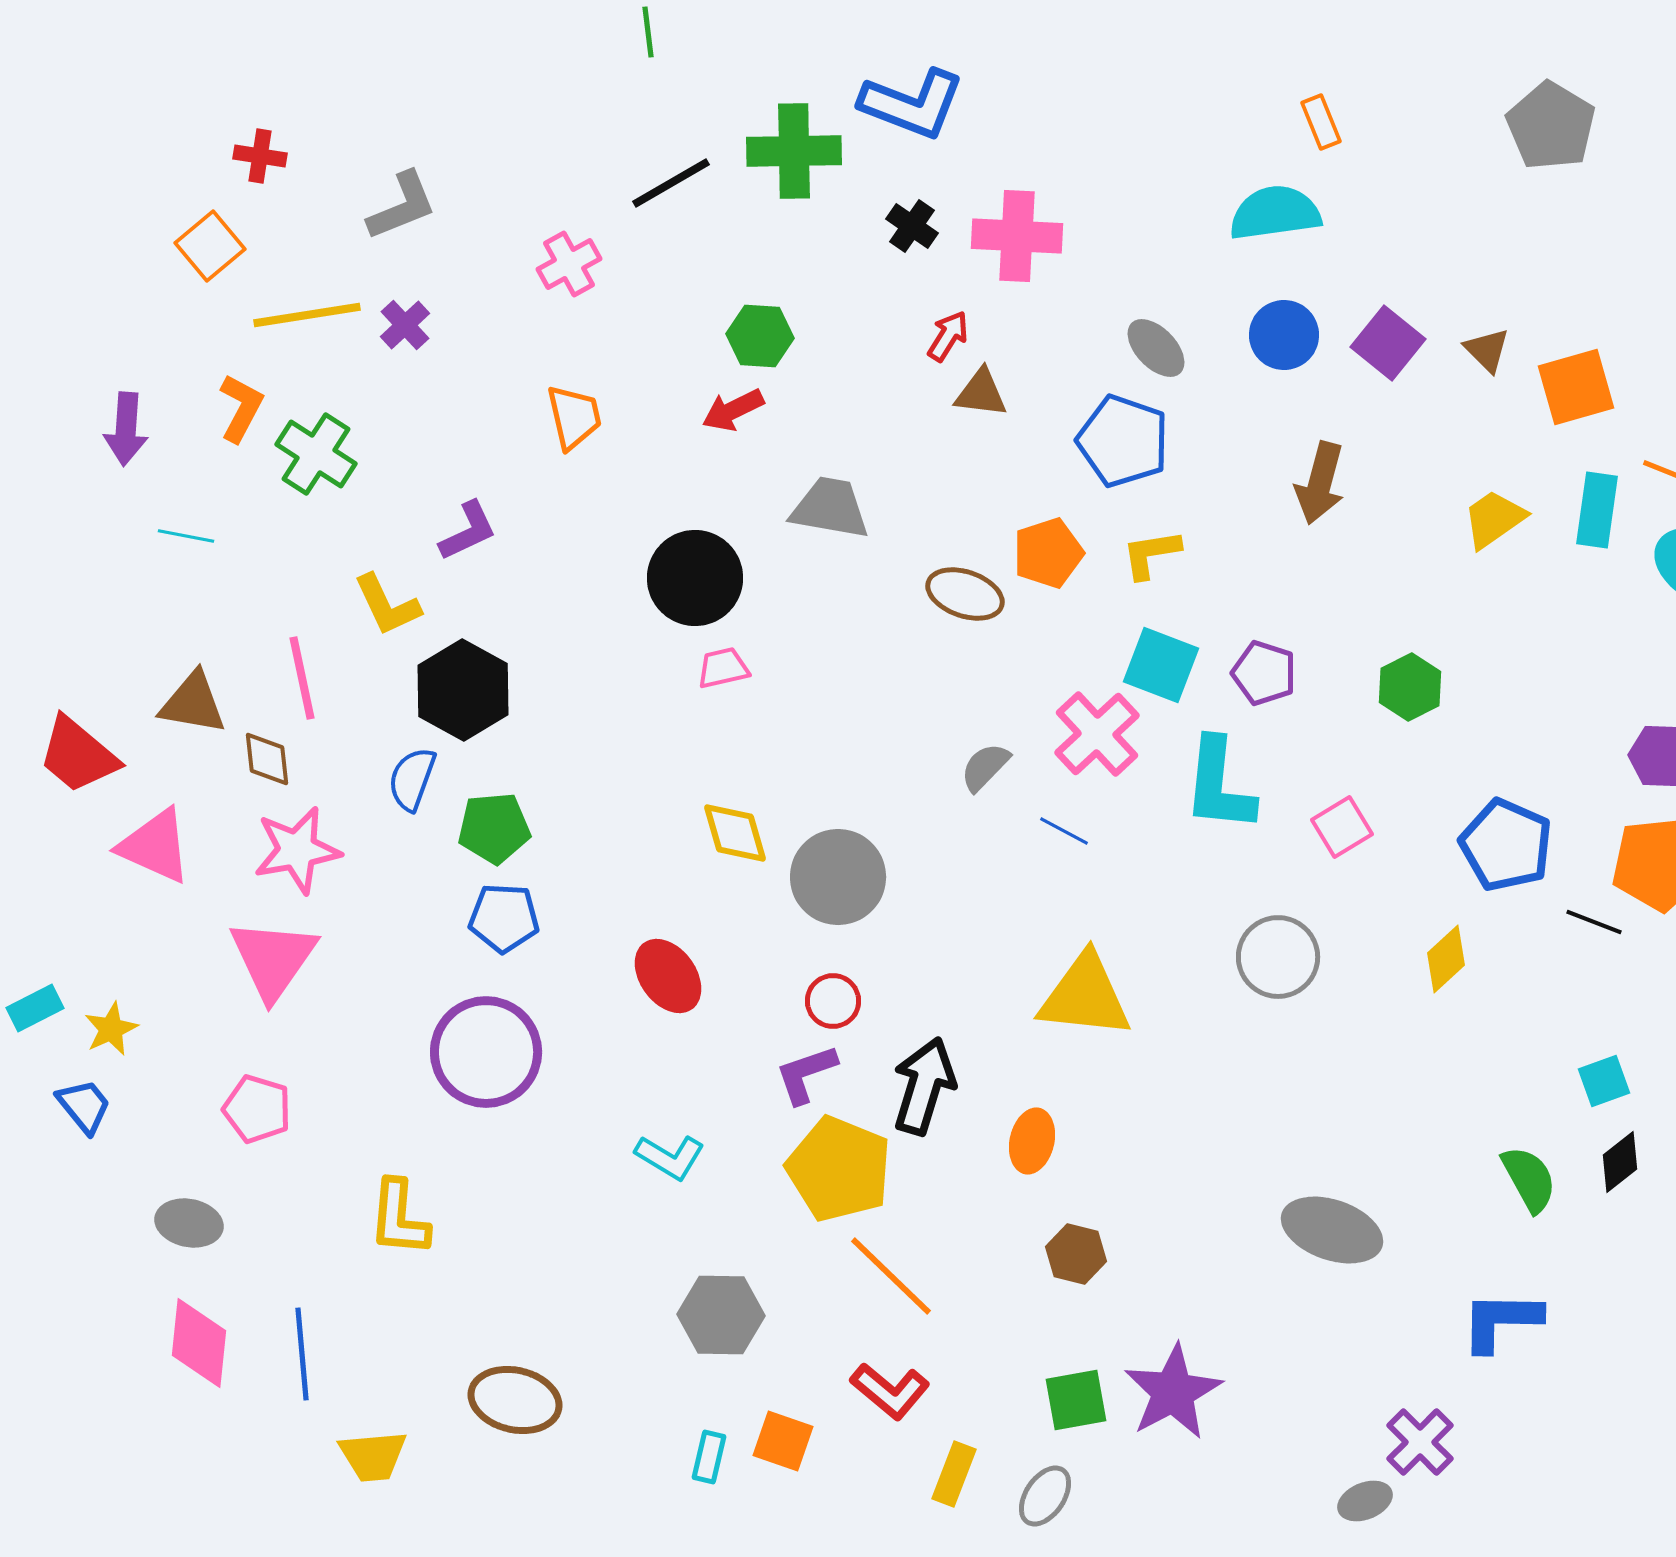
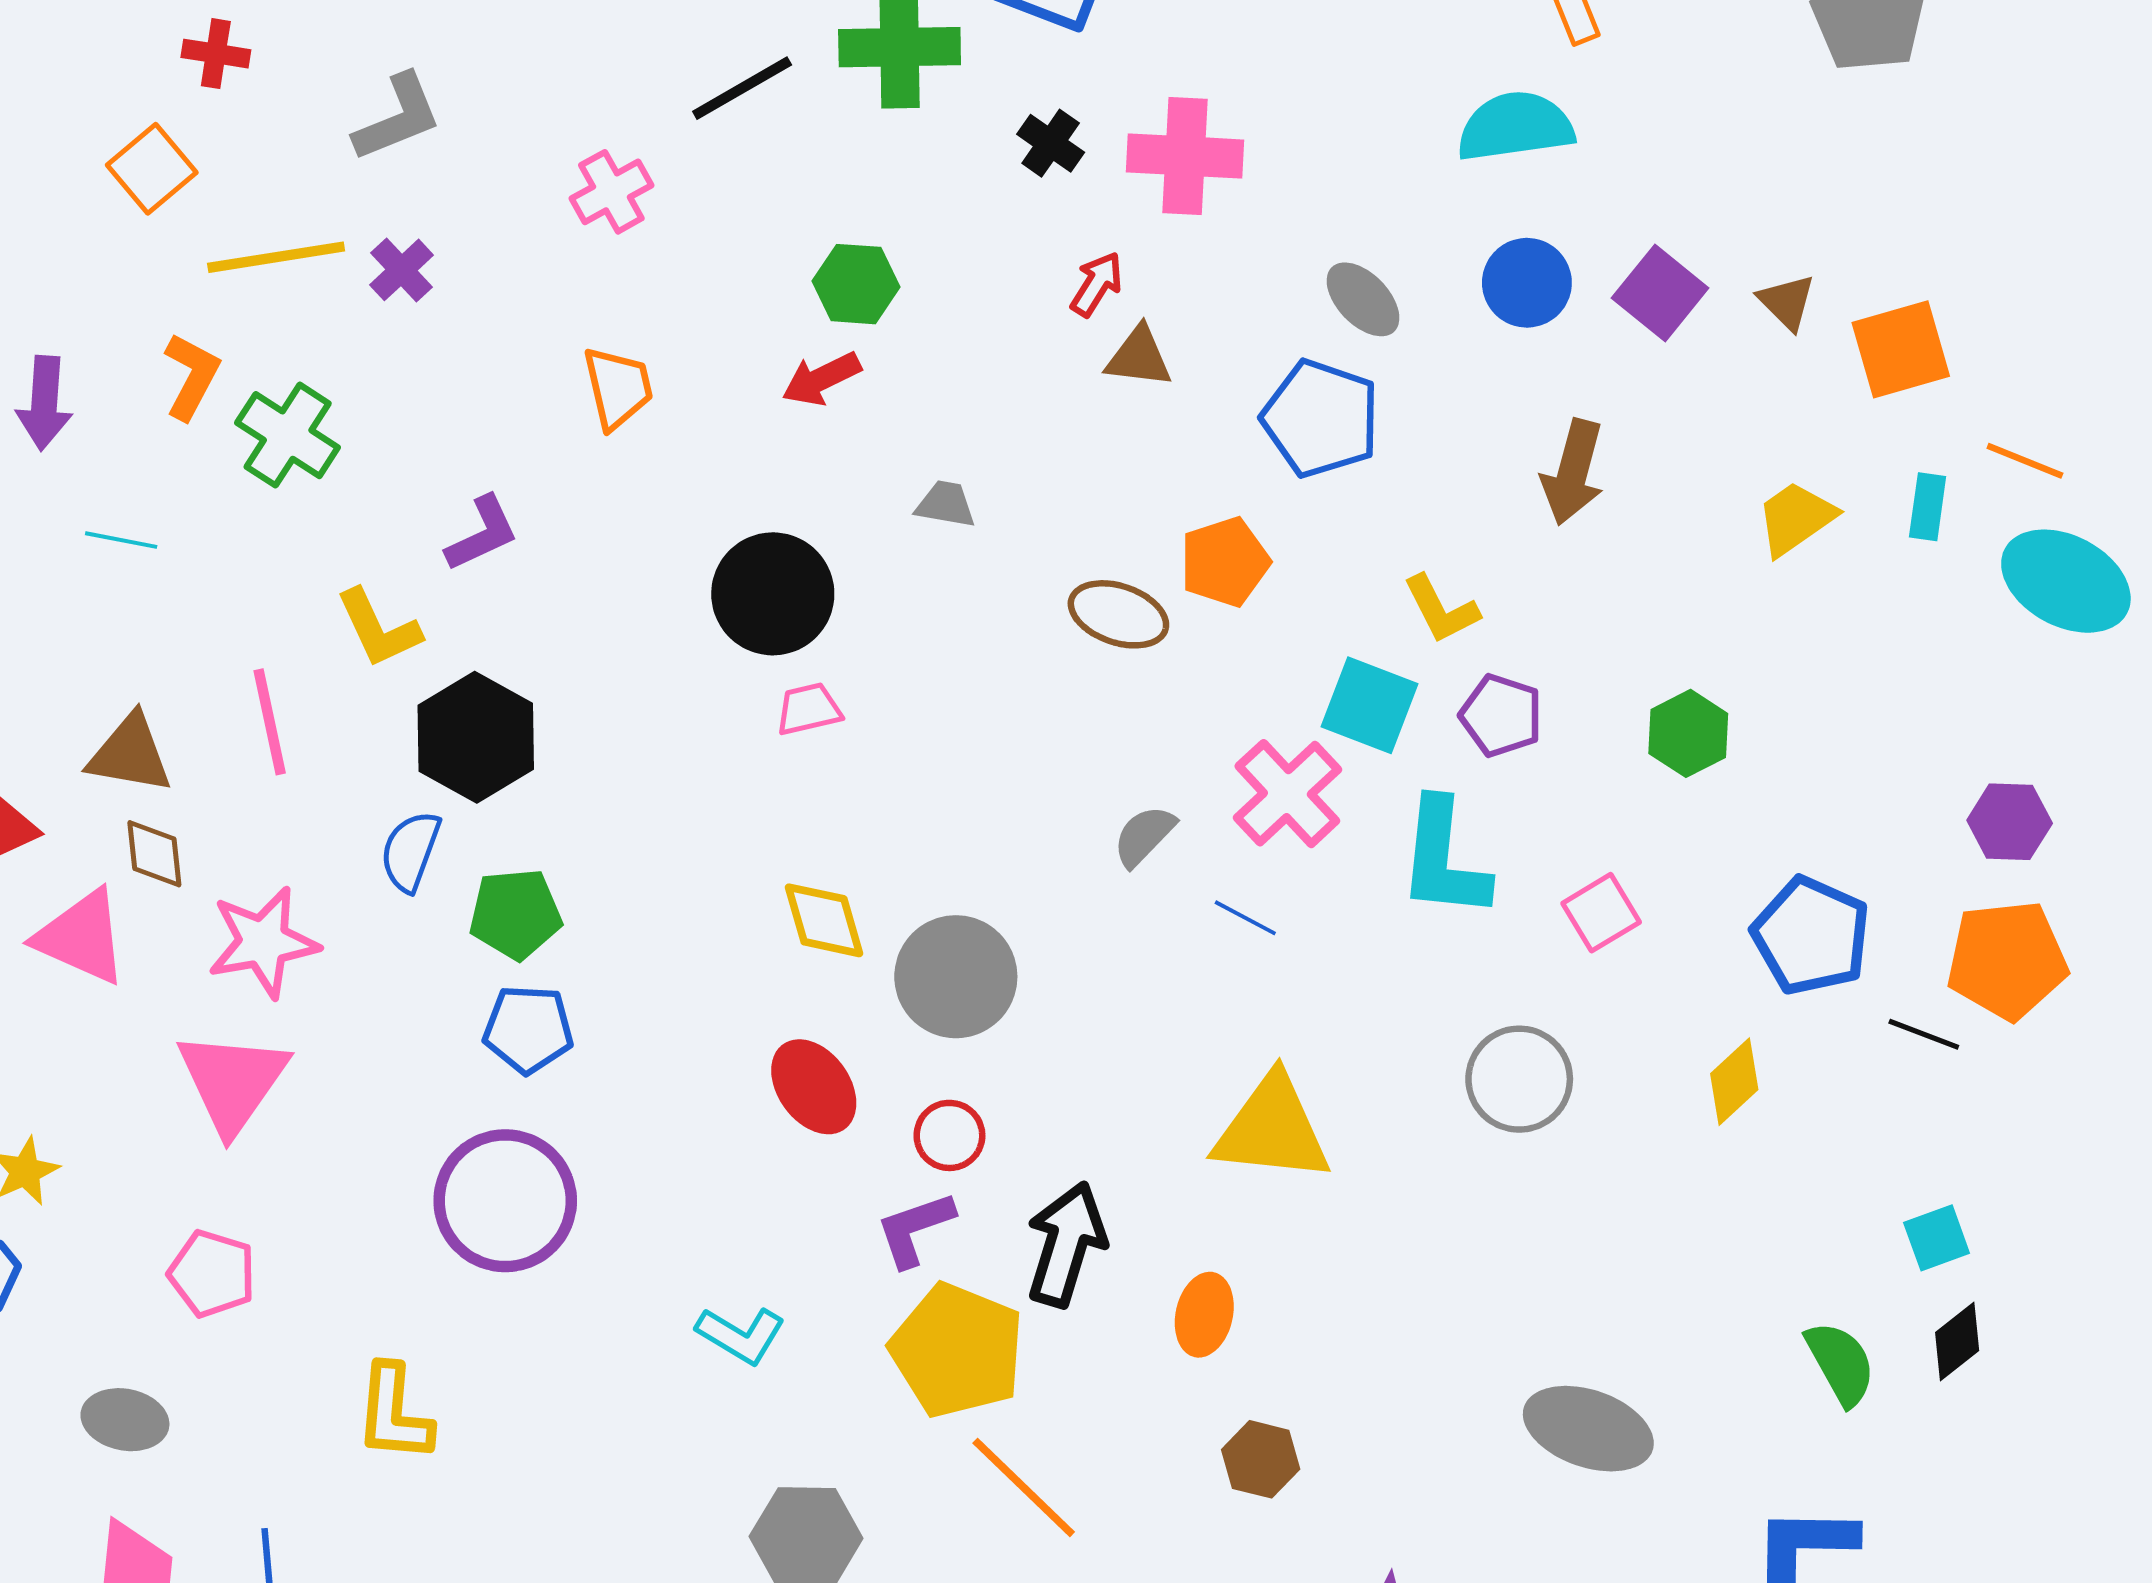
gray trapezoid: (830, 508) -> (946, 504), size x0.6
cyan rectangle: (1597, 510) -> (1928, 507), size x0.7
yellow L-shape: (1151, 554) -> (1441, 609), moved, turned -108
brown diamond: (267, 759) -> (154, 854), moved
red ellipse: (668, 976) -> (814, 1087), moved

